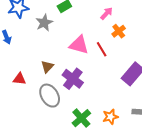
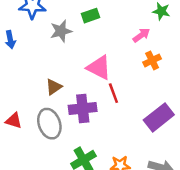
red line: (102, 49) -> (113, 93), moved
red triangle: (19, 79) -> (14, 121), moved
purple cross: (73, 79) -> (83, 108), turned 35

